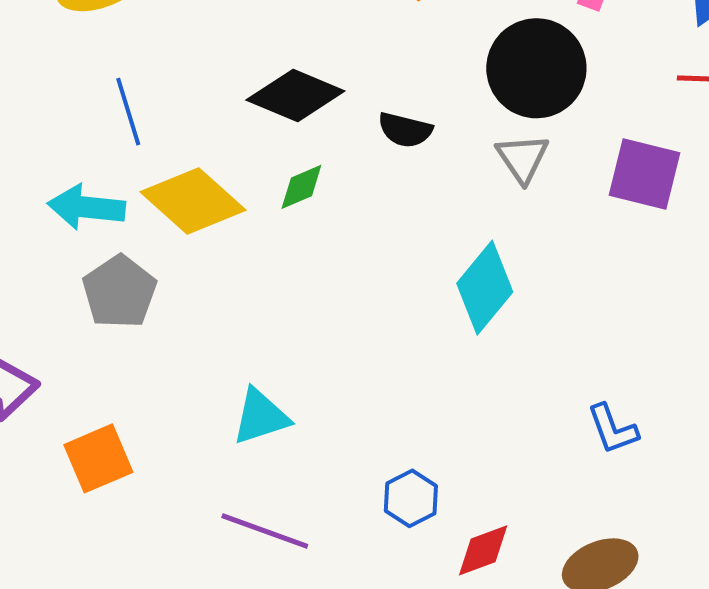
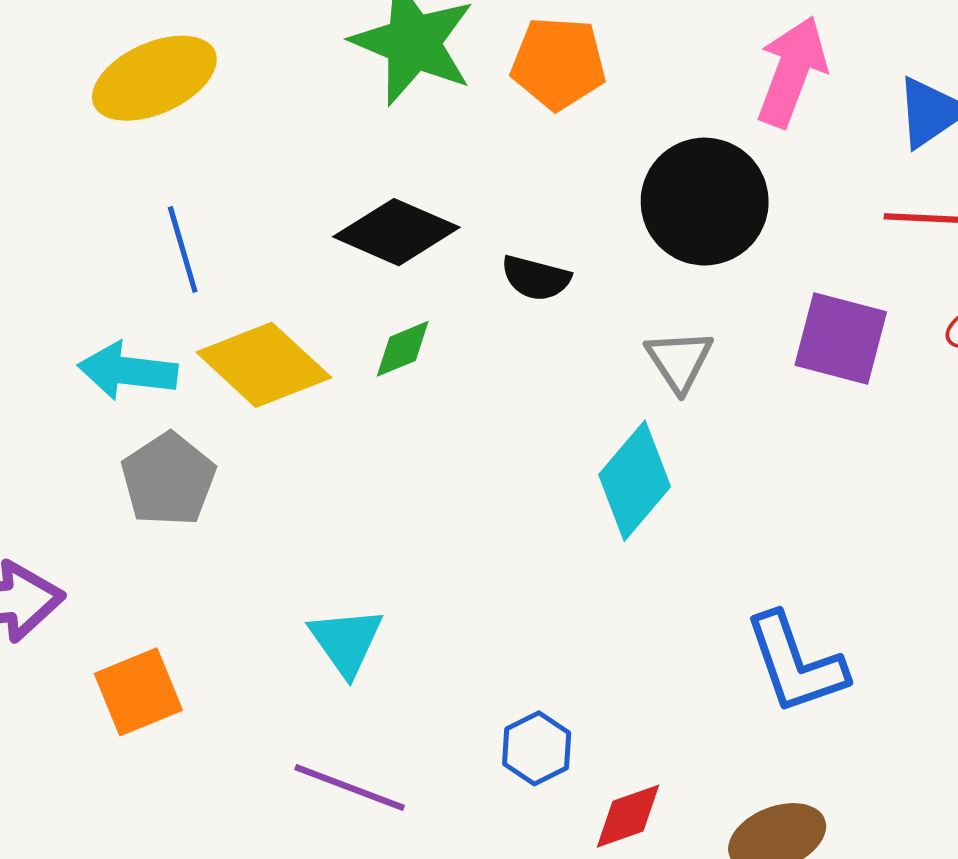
gray triangle: (523, 158) -> (679, 360), moved
cyan triangle: (261, 417) -> (346, 641), turned -48
blue L-shape: (613, 429) -> (796, 664), size x1.6

